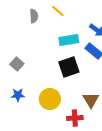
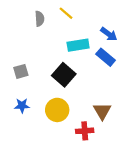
gray square: (17, 64) -> (21, 71), turned 32
black square: (69, 67) -> (64, 75), moved, turned -30

